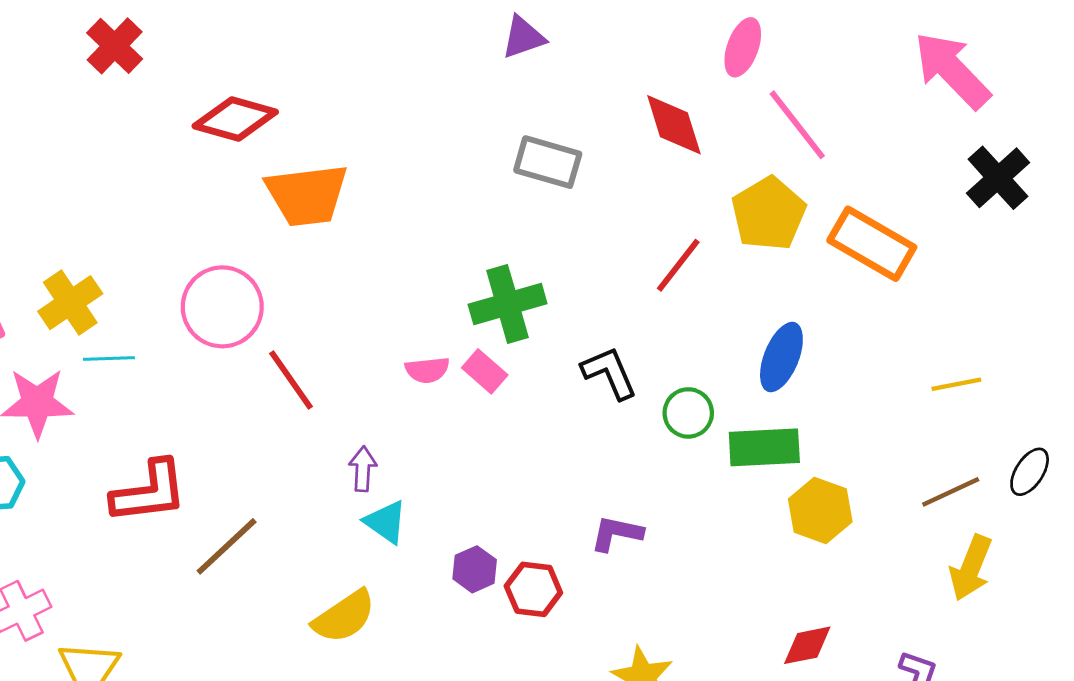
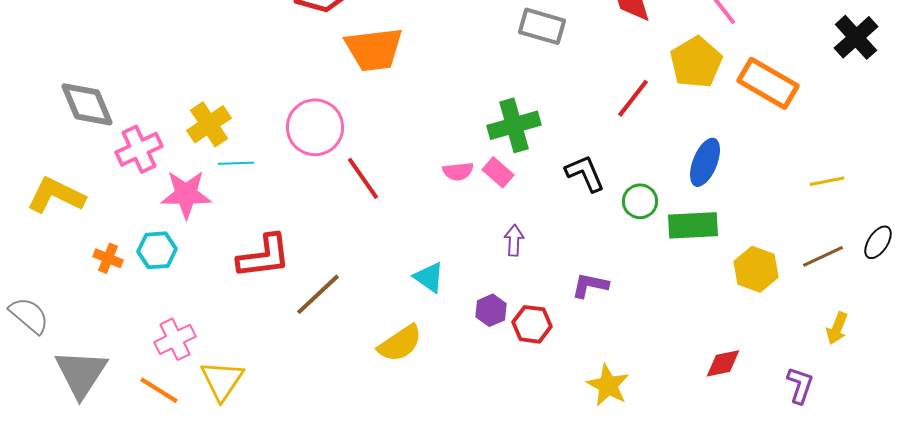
purple arrow: (363, 469) -> (514, 240), moved
yellow hexagon: (820, 510) -> (756, 269), moved
yellow arrow: (971, 568) -> (837, 328), moved, size x0.7

